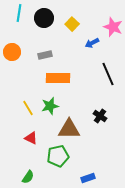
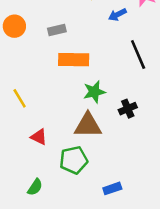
green star: (50, 106) -> (94, 92), moved
yellow line: (28, 108) -> (20, 98), moved
black cross: (100, 116) -> (128, 109), turned 32

